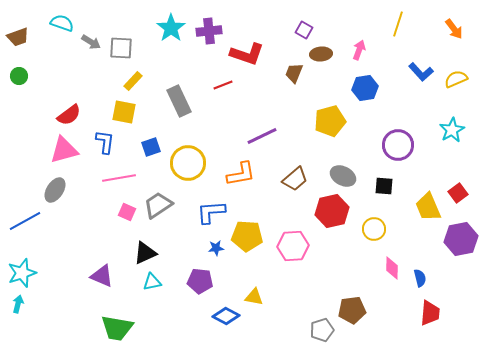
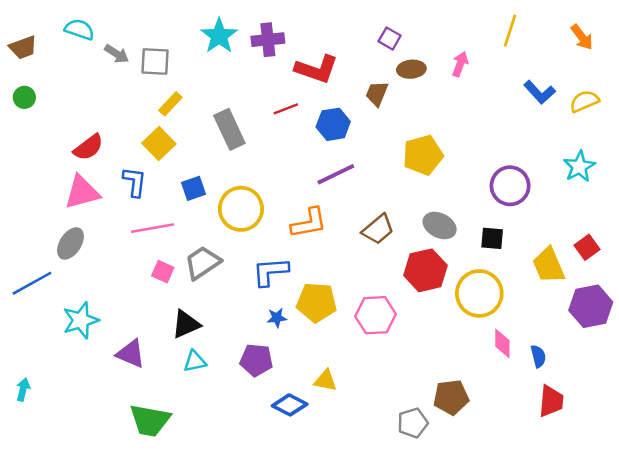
blue hexagon: (365, 88) -> (333, 124), moved
yellow square: (124, 112) -> (159, 143), turned 35
yellow circle: (374, 229) -> (479, 293), size x1.6
cyan star: (22, 273) -> (81, 320), moved

